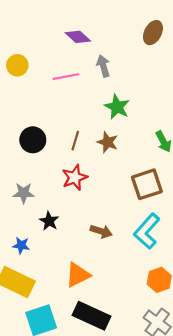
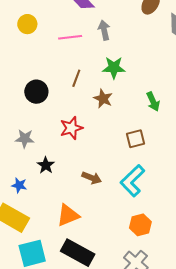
green star: (117, 107) -> (114, 68), turned -30
brown line: (75, 141) -> (76, 78), moved
brown square: (147, 184) -> (136, 139), size x0.7

